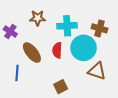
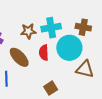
brown star: (38, 18) -> (28, 31), moved

